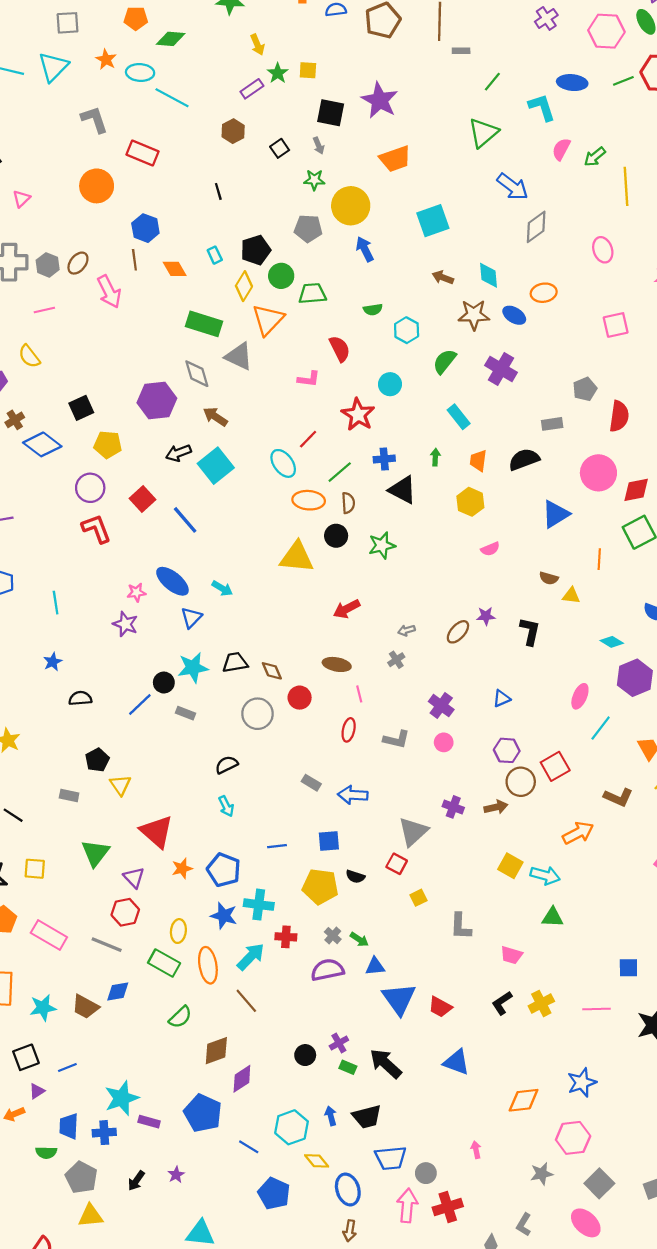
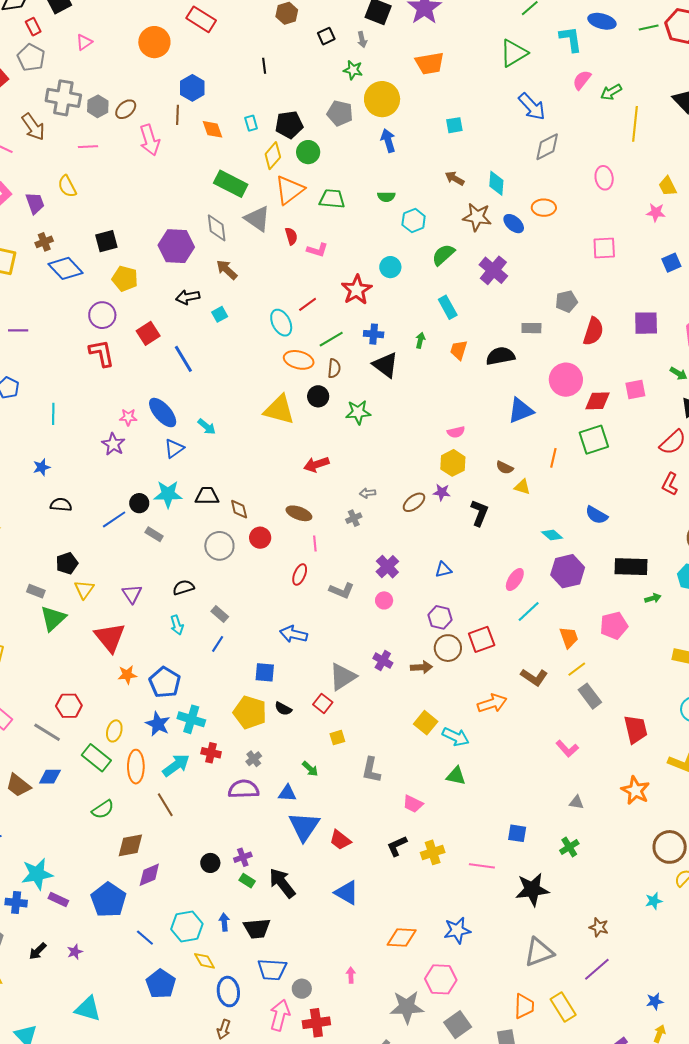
cyan square: (433, 221) -> (454, 125), size x0.6
green trapezoid: (312, 294) -> (332, 199), moved
red semicircle: (340, 349) -> (291, 236), moved, size x0.7
cyan square: (216, 466) -> (220, 314), size x0.5
yellow hexagon: (470, 502) -> (453, 463), moved
gray rectangle: (311, 783) -> (220, 614), moved
blue line: (277, 846) -> (218, 644), moved, turned -60
green triangle: (95, 853) -> (53, 618), moved
purple triangle: (134, 878) -> (132, 594), moved
green arrow: (359, 939) -> (310, 769), moved
gray star: (542, 1174) -> (407, 1007), size x1.6

